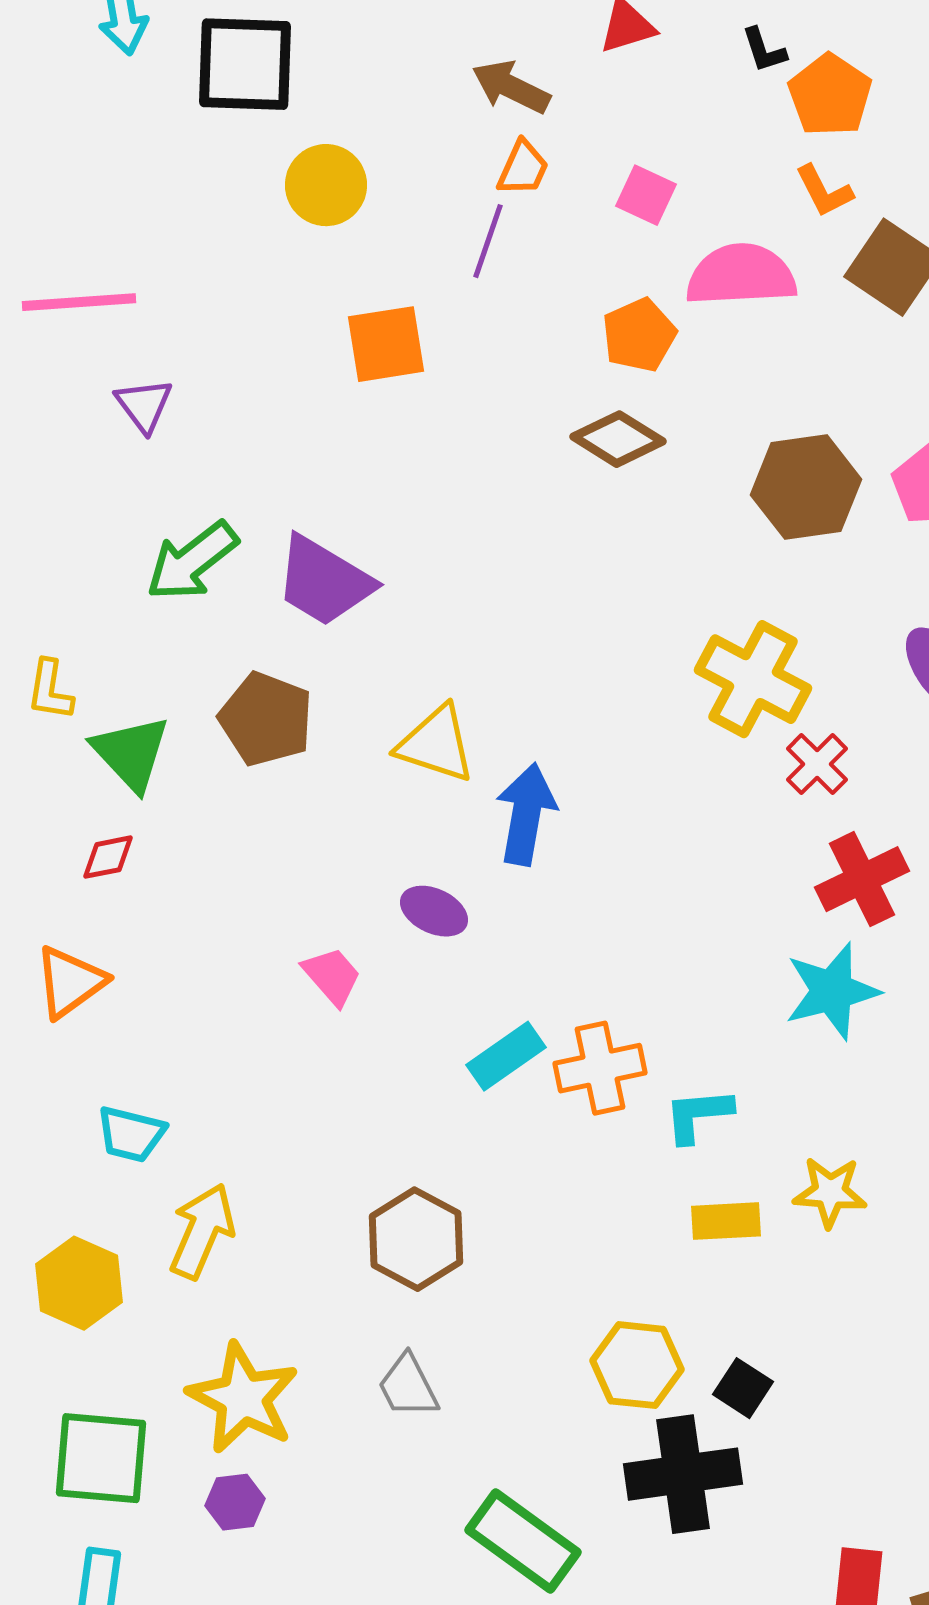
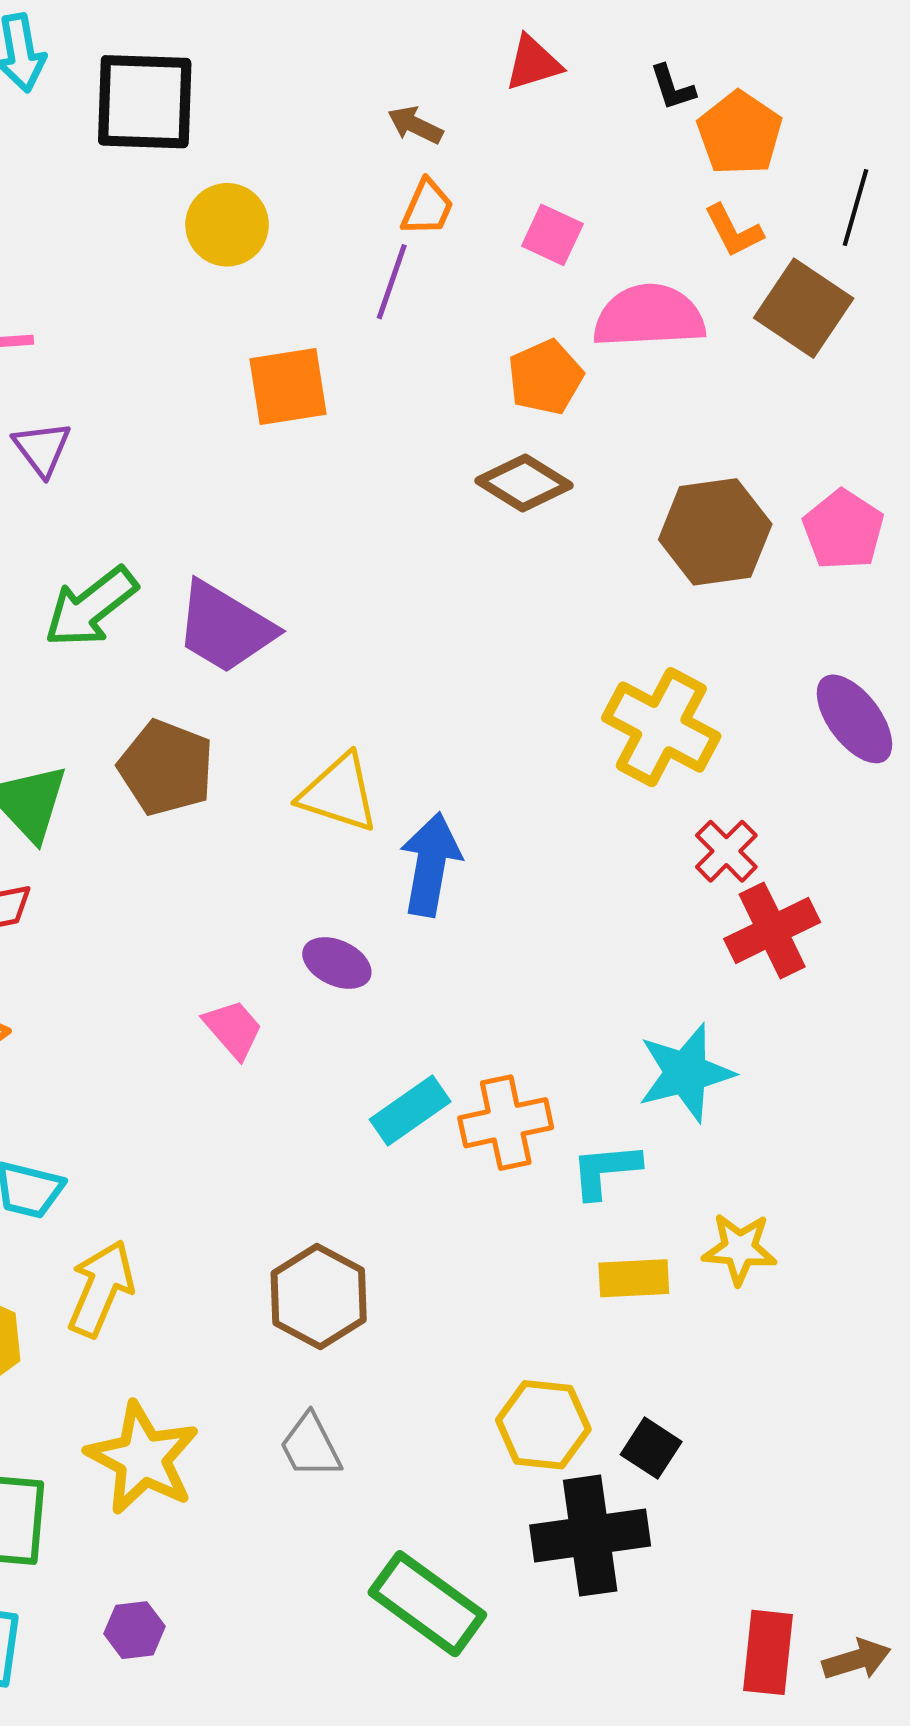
brown arrow: (511, 87) -> (415, 125), size x0.7
red cross: (817, 764) -> (726, 851), moved
cyan star: (832, 991) -> (686, 1073), moved
purple hexagon: (235, 1502) -> (135, 1630), moved

